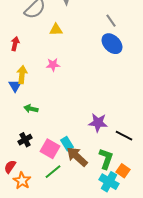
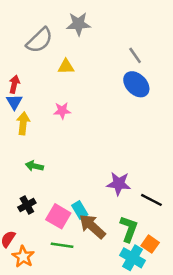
blue triangle: (15, 86) -> (14, 102), moved
green line: (53, 172) -> (62, 245), turned 48

